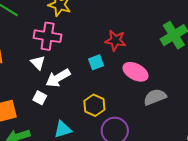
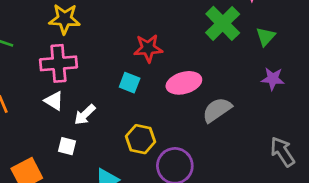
cyan square: (96, 62) -> (130, 83), turned -35
pink ellipse: (135, 72) -> (184, 83), turned -30
white arrow: (58, 78) -> (85, 115), size x0.7

